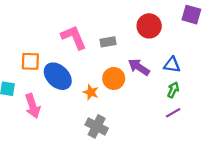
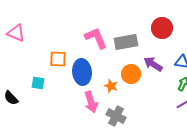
gray rectangle: (108, 42) -> (126, 42), size x1.6
blue ellipse: (58, 76) -> (82, 72), turned 40
pink arrow: (33, 106) -> (91, 102), moved

